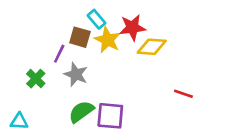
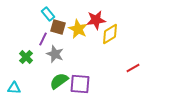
cyan rectangle: (96, 19) -> (48, 14), moved
yellow diamond: (152, 47) -> (110, 34), turned -35
red line: (183, 94) -> (133, 68), turned -48

